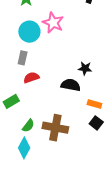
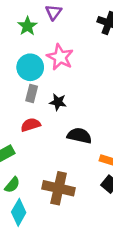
gray rectangle: (23, 58) -> (32, 93), moved
black star: (85, 68) -> (58, 102), moved
green semicircle: (28, 126) -> (12, 185), moved

